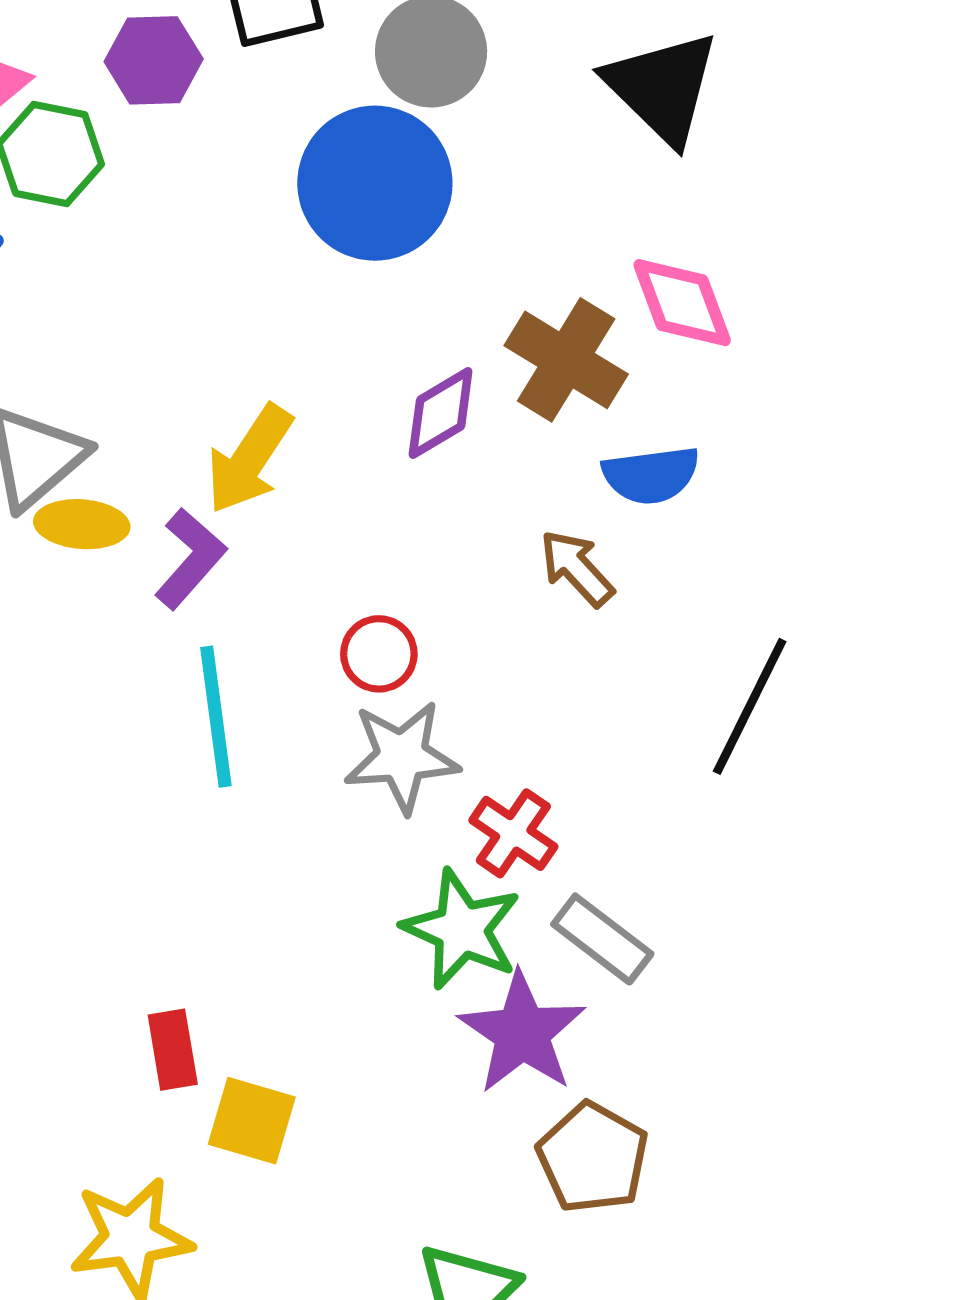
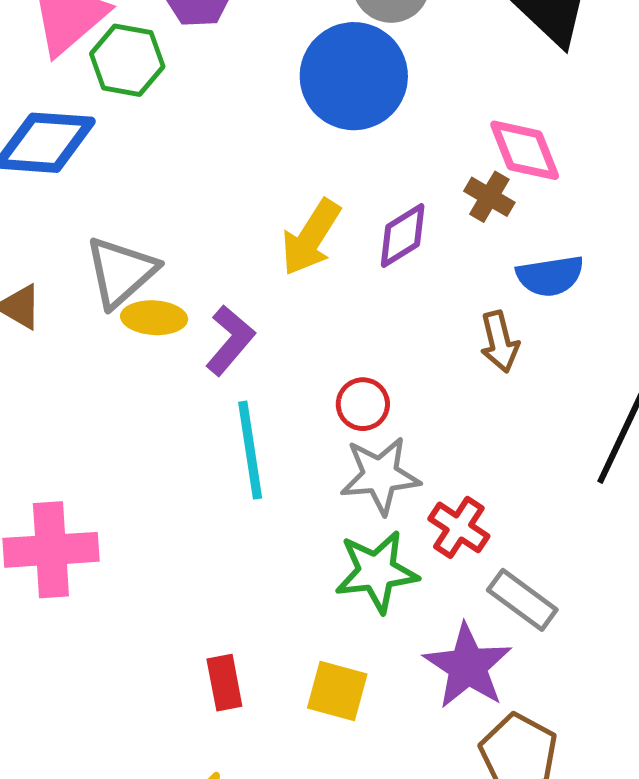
pink diamond: (682, 303) -> (525, 150), moved
brown cross: (566, 360) -> (489, 197), size x0.6
yellow arrow: (249, 459) -> (311, 237), moved
brown arrow: (577, 568) -> (500, 342), turned -150
green star: (462, 929) -> (377, 572), moved, turned -30
yellow square: (252, 1121) -> (337, 691), moved

